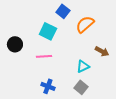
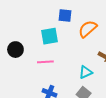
blue square: (63, 11) -> (65, 15), turned -32
cyan square: (48, 31) -> (50, 36), turned -36

